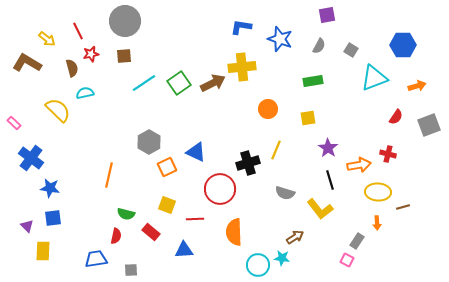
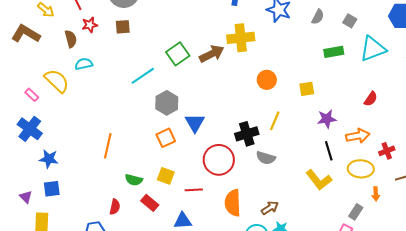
green rectangle: (313, 81) -> (334, 52), moved
cyan line: (144, 83) -> (143, 76), moved
red semicircle: (396, 117) -> (371, 99), moved
pink rectangle: (14, 123) -> (32, 95), moved
gray hexagon: (149, 142) -> (167, 103), moved
purple star: (328, 148) -> (327, 119), turned 30
blue triangle: (196, 152) -> (195, 123), turned 35
red cross: (388, 154) -> (387, 151), moved, turned -35
yellow ellipse: (378, 192) -> (361, 169), moved
gray semicircle: (285, 193) -> (266, 158), moved
green semicircle: (126, 214) -> (134, 180), moved
brown arrow: (295, 237) -> (270, 208), moved

